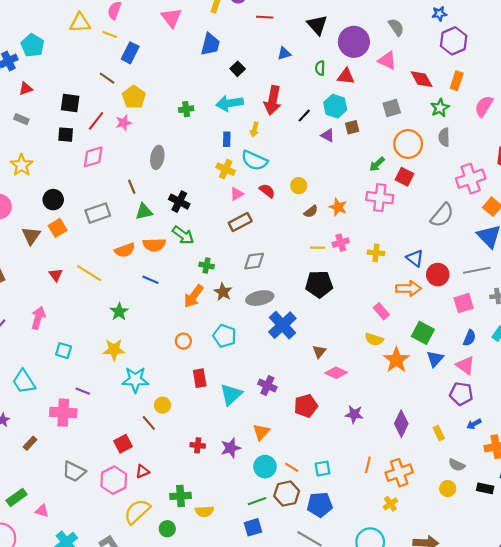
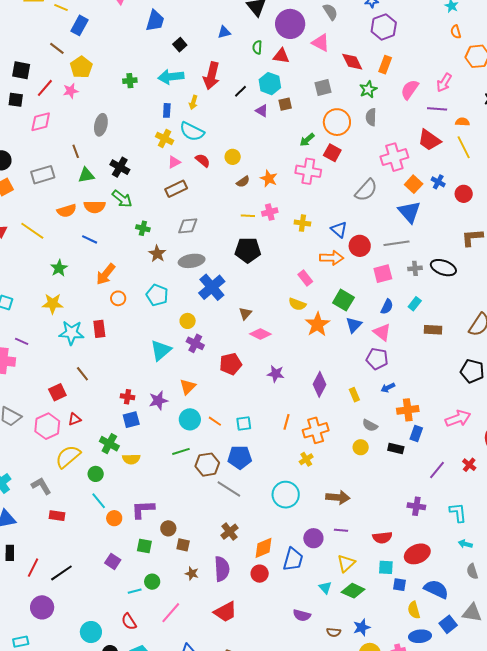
orange arrow: (194, 296) -> (106, 274), moved
red rectangle: (200, 378) -> (99, 329), moved
yellow circle: (163, 405) -> (188, 321), moved
brown hexagon: (287, 494) -> (207, 465), moved
green cross: (180, 496) -> (109, 444), turned 30
blue square: (253, 527) -> (131, 420), moved

